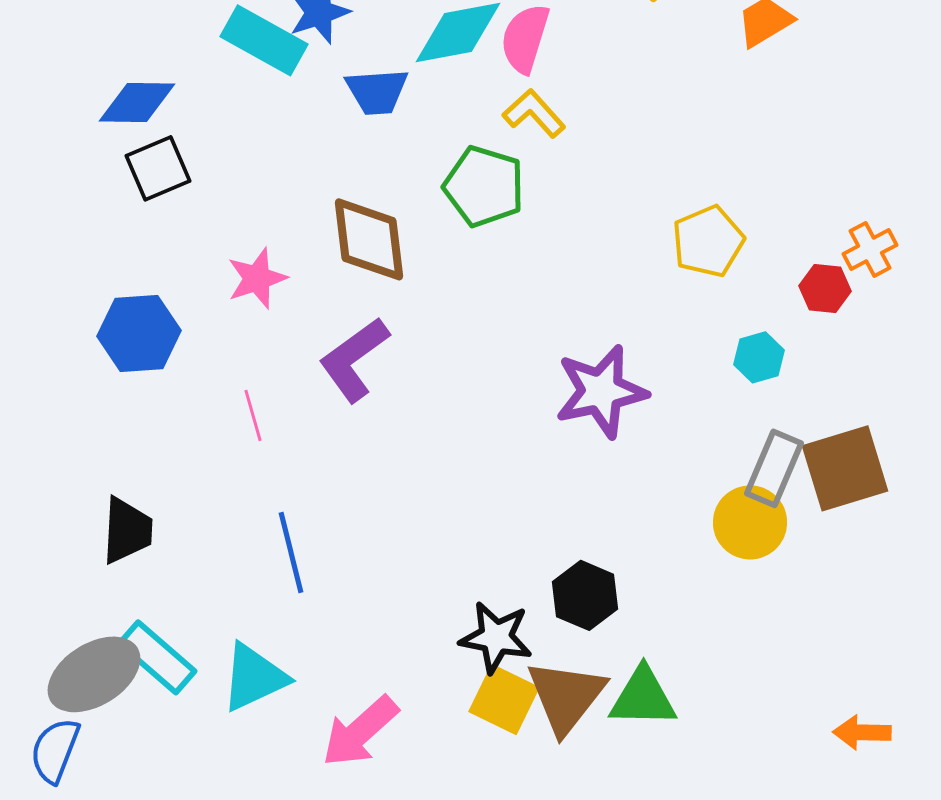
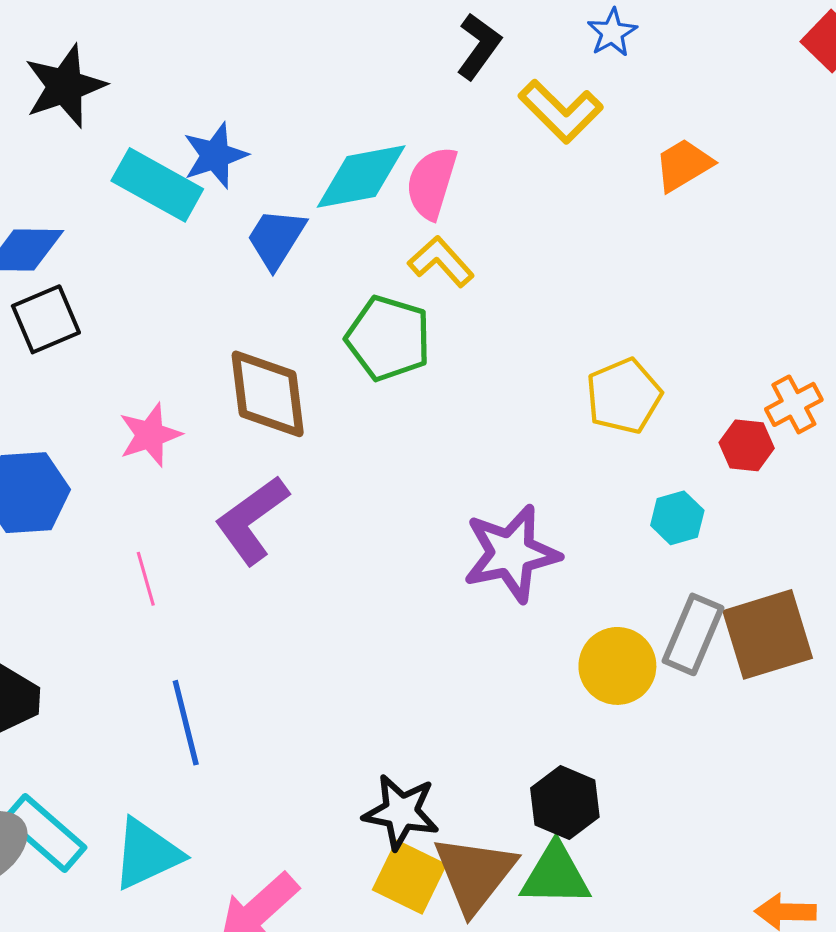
blue trapezoid: (377, 91) -> (276, 238), turned 126
yellow circle: (750, 522) -> (617, 666), moved
black hexagon: (585, 595) -> (565, 803), moved

